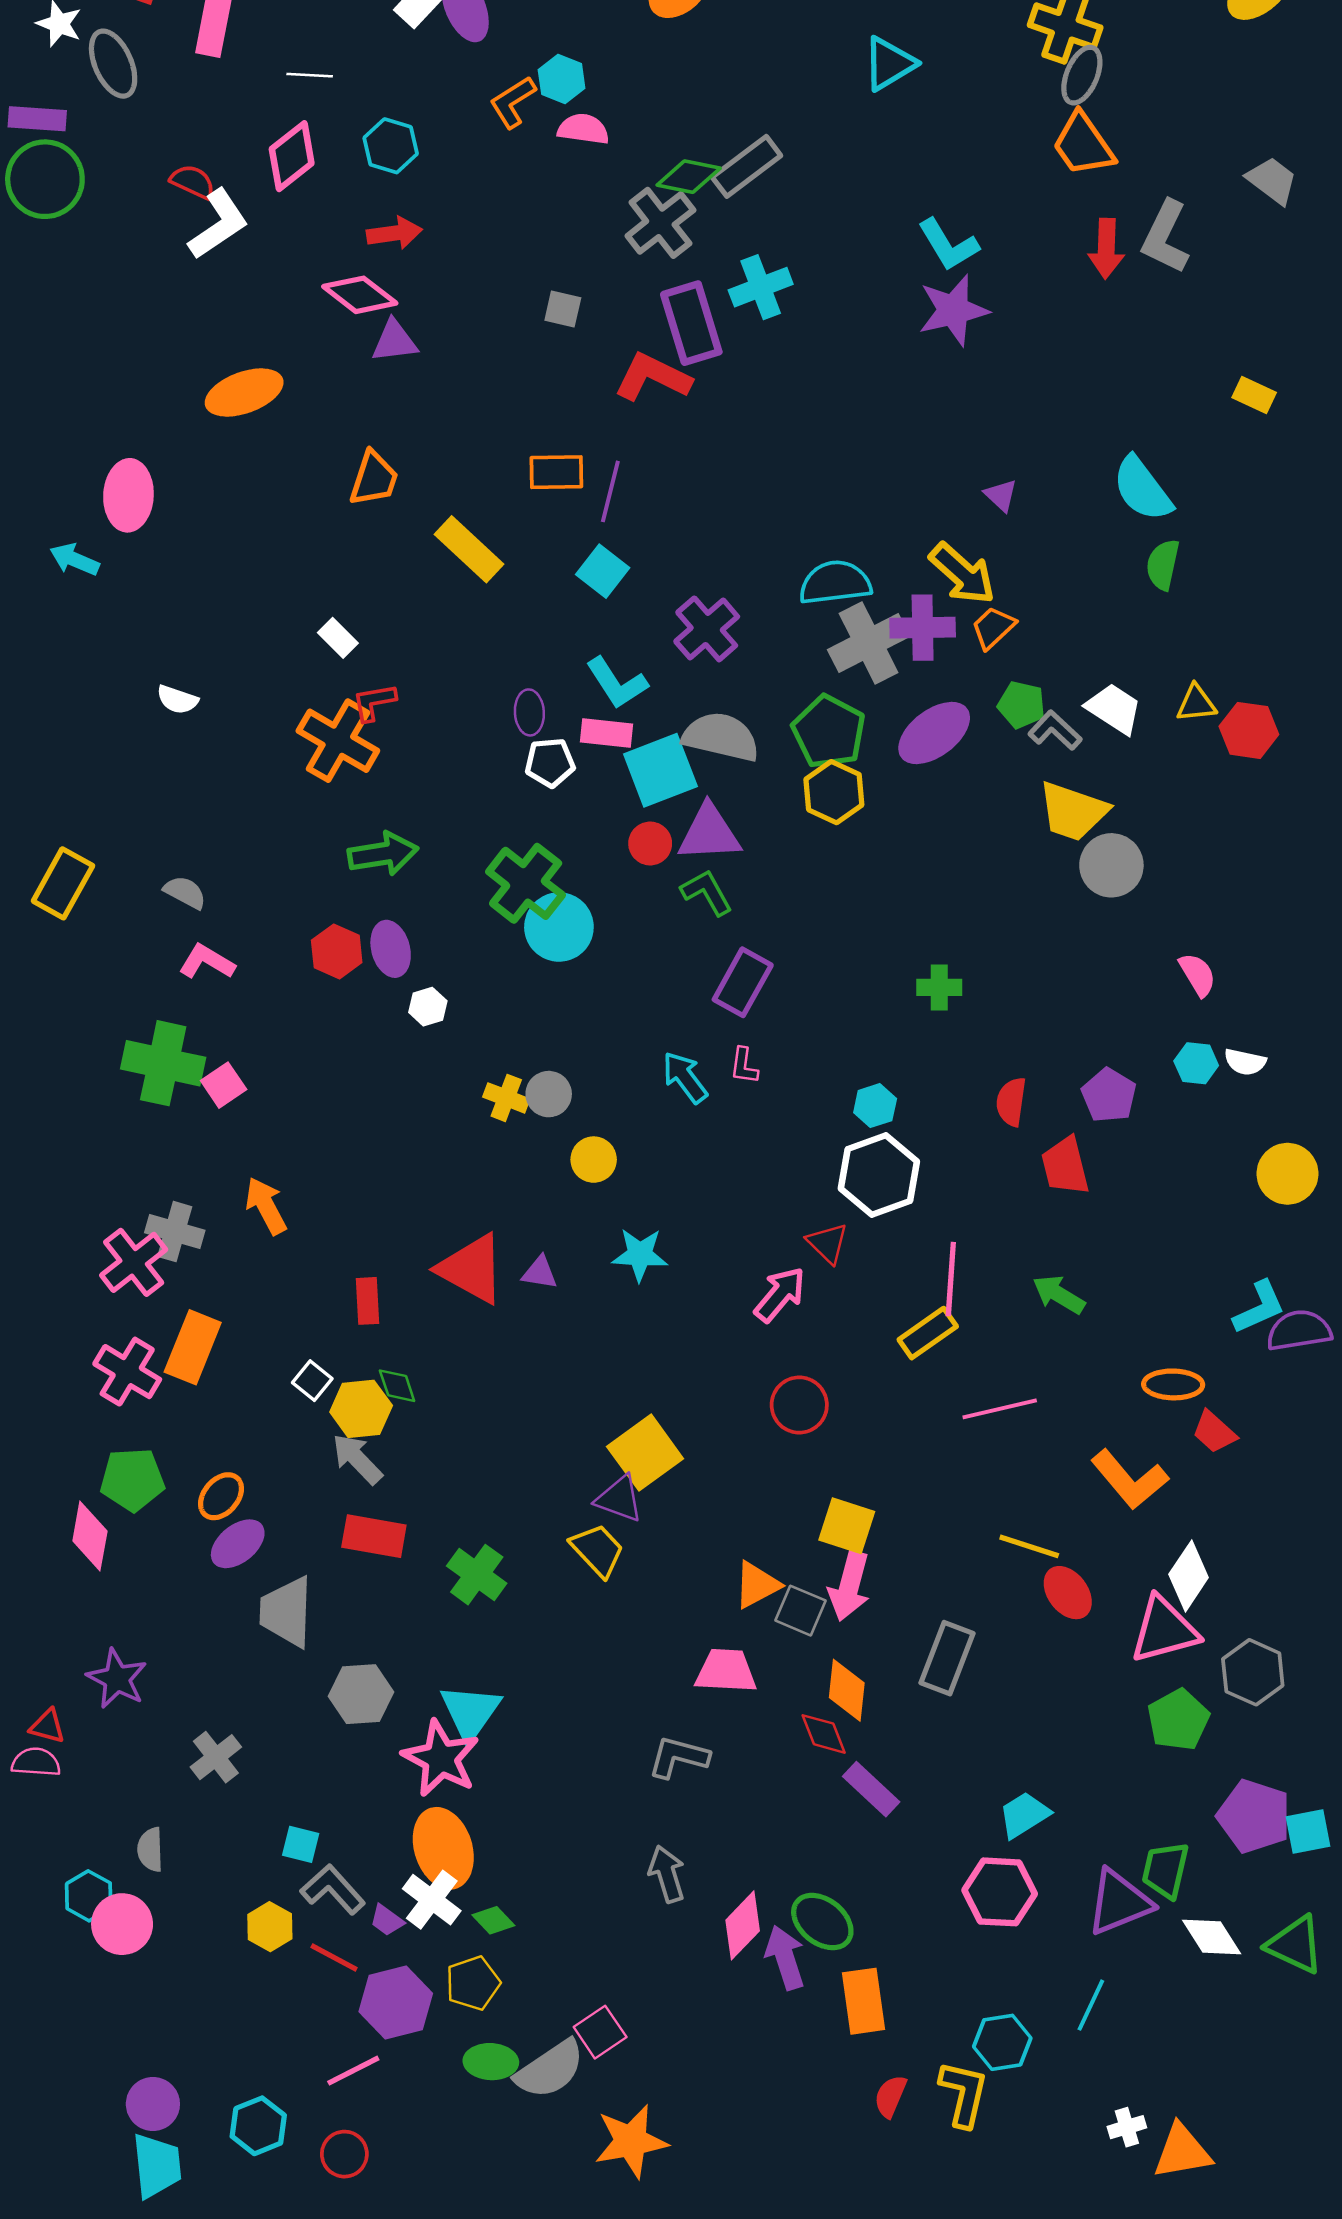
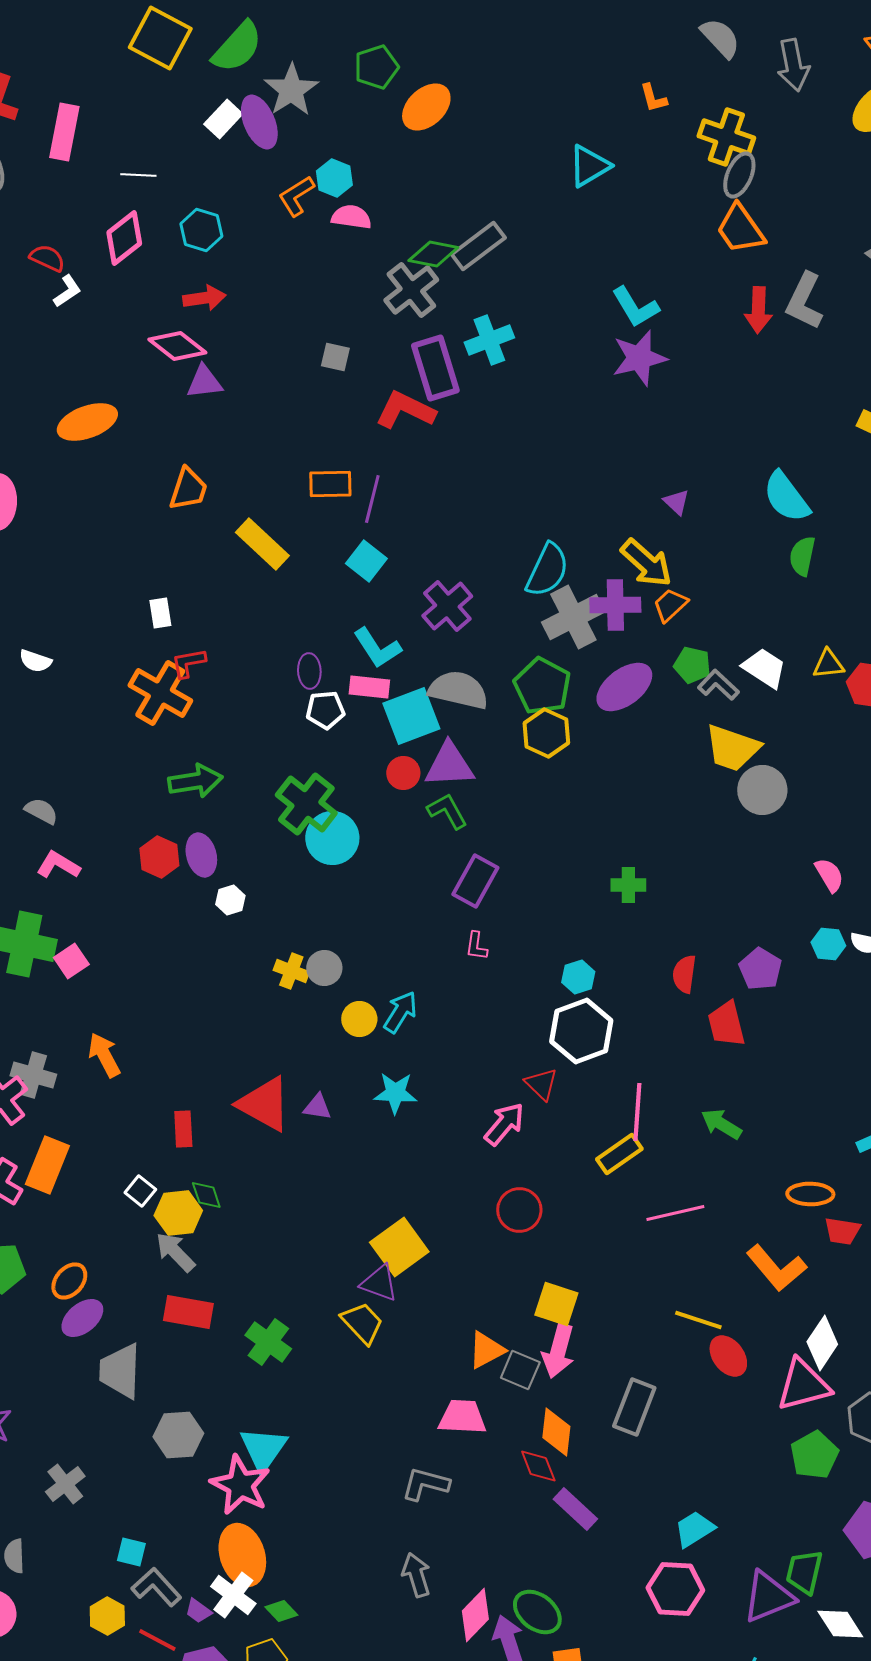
white L-shape: (218, 224) -> (67, 291), size x0.6
cyan semicircle: (835, 583) -> (547, 570), turned 122
white rectangle: (338, 638) -> (160, 613), turned 36
cyan arrow: (685, 1077) -> (400, 1012), moved, turned 69
red trapezoid: (1214, 1432) -> (842, 1231), turned -33

